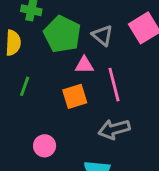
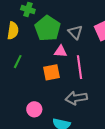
pink circle: (45, 146) -> (34, 109), moved

